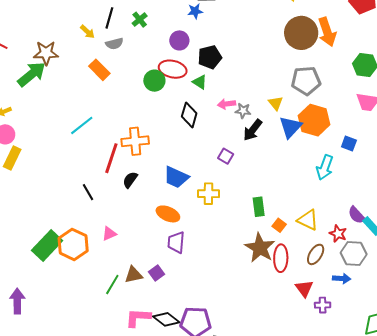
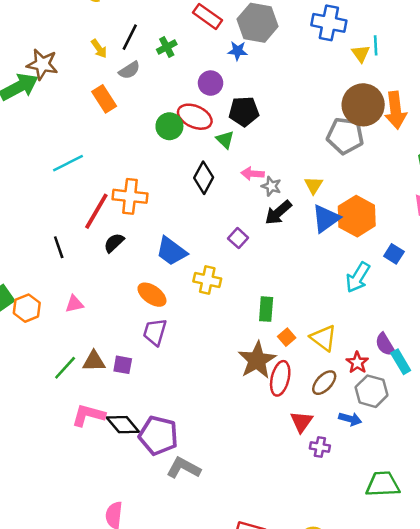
gray semicircle: (114, 44) -> (129, 70), turned -30
gray pentagon: (306, 81) -> (345, 136), moved
orange hexagon: (73, 244) -> (27, 308), size x0.7
purple square: (157, 273) -> (123, 365), turned 35

